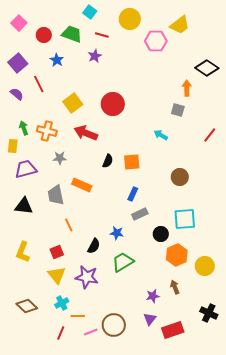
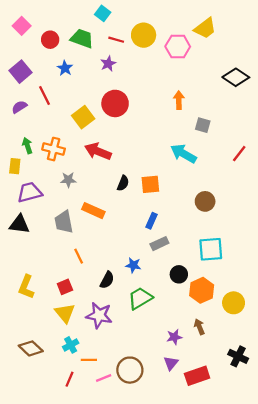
yellow circle: (130, 19) -> (144, 35), moved
orange arrow: (187, 88) -> (179, 100), moved
purple semicircle: (17, 94) -> (19, 107), turned -72
red circle: (113, 104) -> (115, 103), moved
cyan arrow: (161, 135) -> (183, 154), size x1.6
black triangle: (24, 206) -> (19, 224), moved
black circle: (161, 234) -> (179, 274), moved

